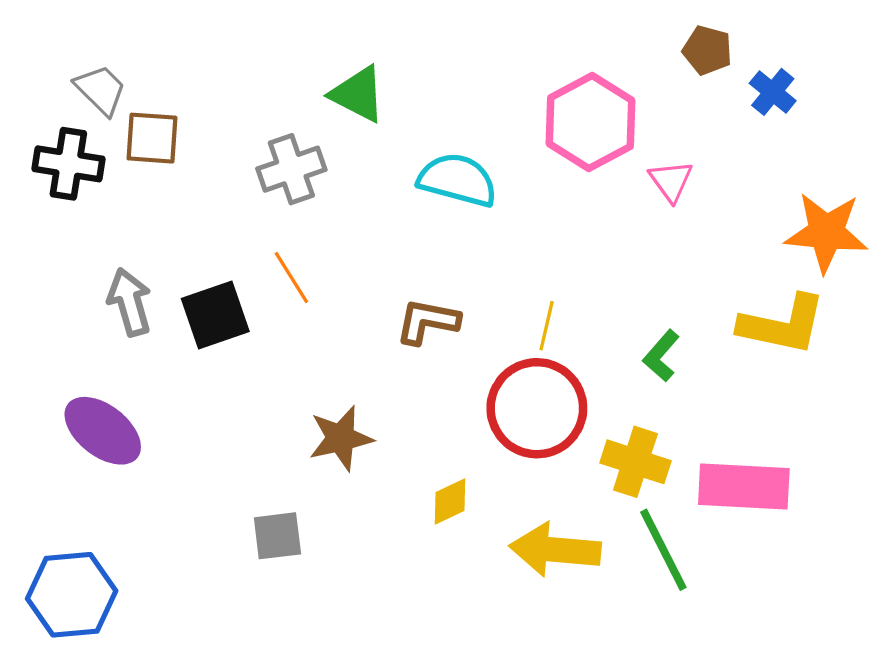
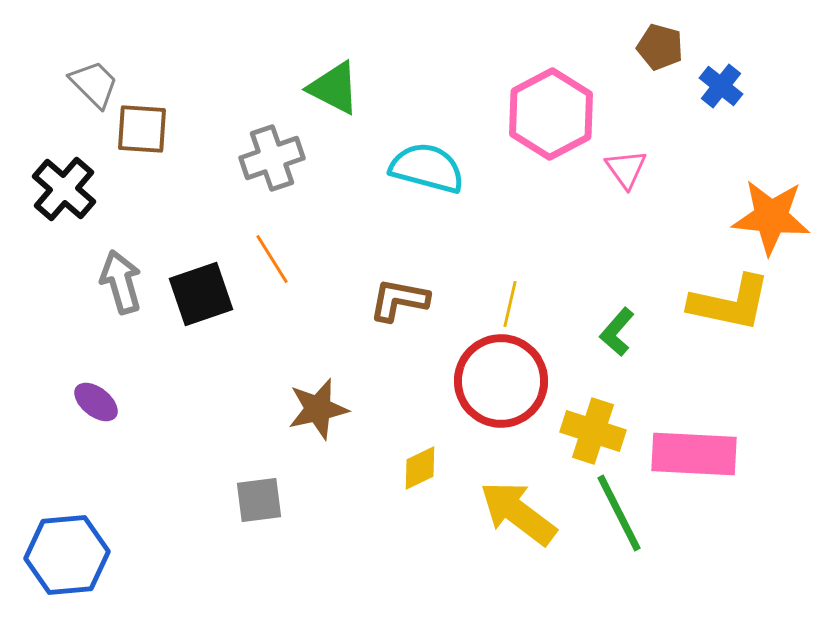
black cross: (68, 164) -> (64, 189), moved, turned 32
purple ellipse: (103, 431) -> (96, 402), size x0.6
yellow arrow: (555, 550) -> (518, 513), turned 32

